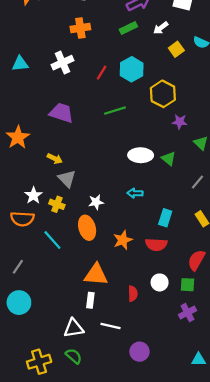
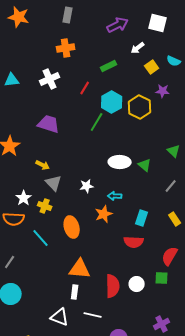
green rectangle: (128, 28) -> (109, 66), moved
cyan hexagon: (132, 69) -> (112, 102), moved
green line: (115, 111) -> (97, 122), turned -42
purple star: (180, 122) -> (163, 91), moved
white star: (96, 202) -> (87, 186), moved
orange star: (123, 240) -> (104, 214), moved
white circle: (160, 282) -> (137, 284), moved
red semicircle: (133, 294) -> (113, 286), size x1.6
purple cross: (187, 313) -> (162, 324), moved
white triangle: (74, 328) -> (60, 317), turned 30

